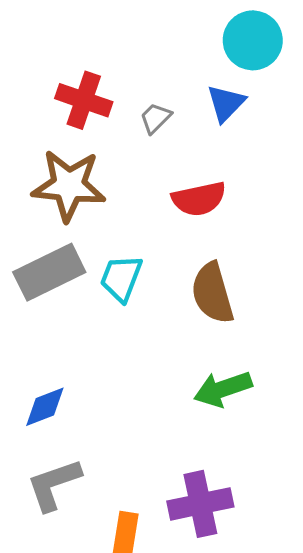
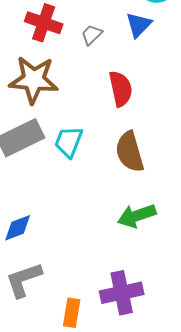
red semicircle: (199, 199) -> (121, 89), turned -90

